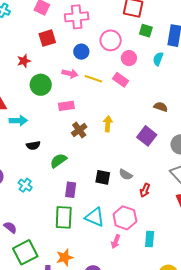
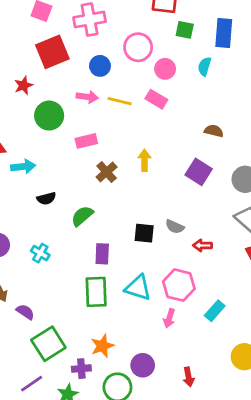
red square: (47, 38) -> (52, 52), size x1.4
red arrow: (145, 190) -> (203, 245), turned 72
cyan rectangle: (150, 239) -> (215, 311), turned 42

